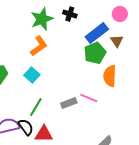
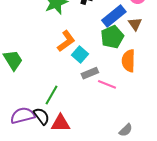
orange L-shape: (39, 46) -> (66, 41), moved
cyan square: (32, 75) -> (80, 54), moved
gray rectangle: (69, 103) -> (90, 73), moved

